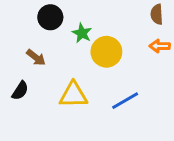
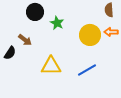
yellow circle: (106, 52) -> (90, 35), moved
black semicircle: (20, 91) -> (10, 53), moved

